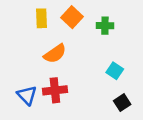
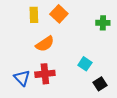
green cross: (105, 26) -> (103, 23), moved
cyan square: (115, 71) -> (85, 64), moved

